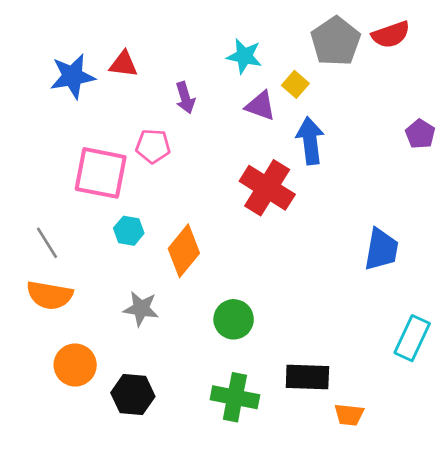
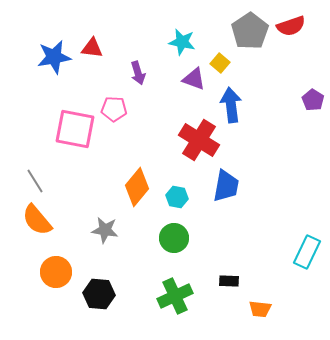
cyan hexagon: (129, 231) -> (177, 197), moved
blue trapezoid: (381, 249) -> (226, 186), moved
orange semicircle: (50, 295) -> (37, 220), turned 40
black rectangle: (307, 377) -> (229, 281), size x0.6
green cross: (235, 397) -> (175, 296), turned -36

